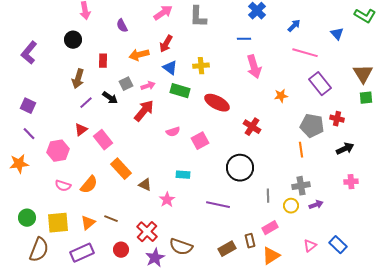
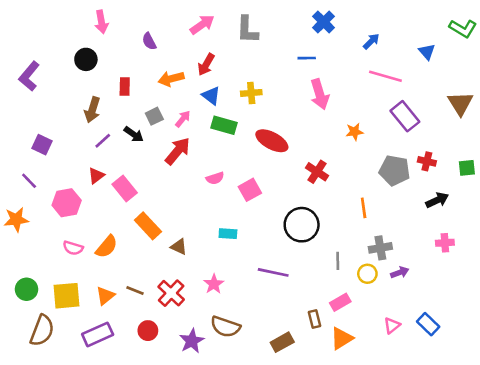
pink arrow: (148, 86) -> (183, 119), turned -32
green square: (366, 98) -> (467, 168), moved
purple square: (28, 106) -> (42, 145), moved
orange line: (301, 150) -> (364, 208), moved
pink star: (167, 200) -> (214, 284), moved
red cross: (147, 232) -> (171, 293), moved
brown rectangle: (227, 249) -> (282, 342), moved

